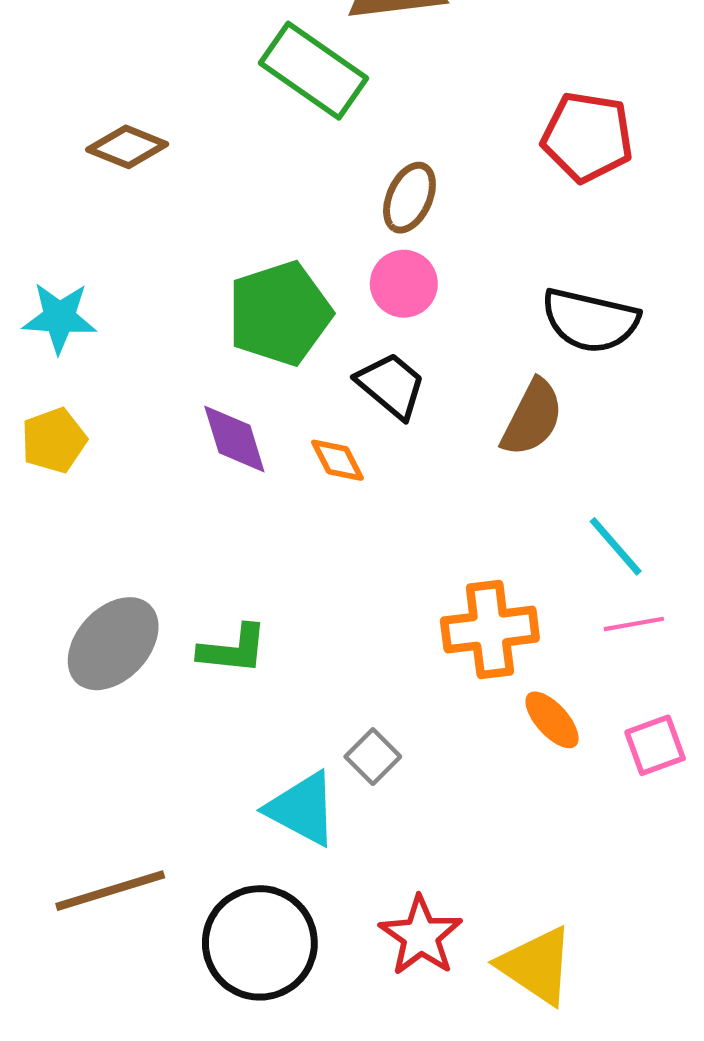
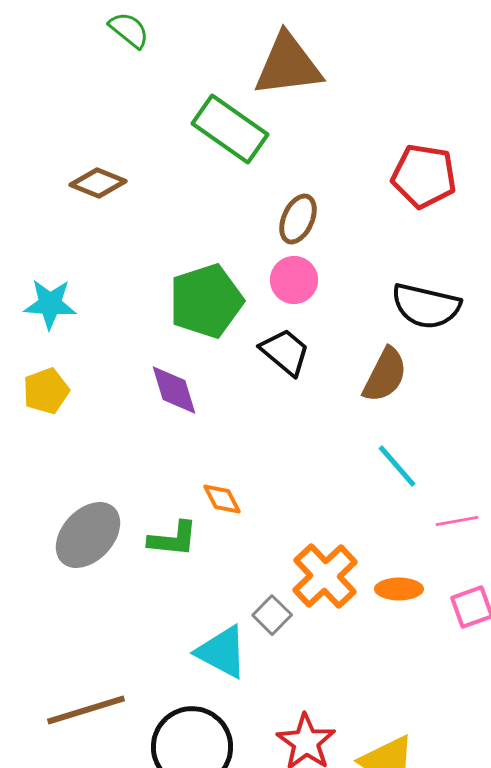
orange diamond: (337, 460) -> (222, 499), moved
cyan line: (616, 546) -> (397, 466), moved
orange cross: (490, 630) -> (325, 576), moved, turned -36
orange ellipse: (552, 720) -> (399, 589), turned -48

